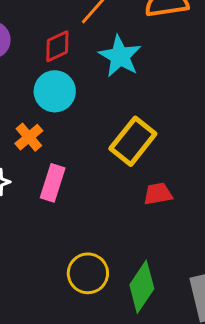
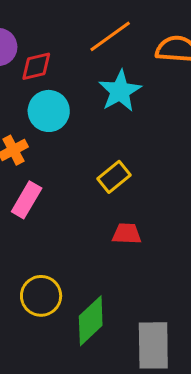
red diamond: (57, 46) -> (36, 66), moved
yellow rectangle: (133, 141) -> (114, 177), size x0.7

